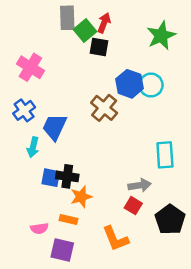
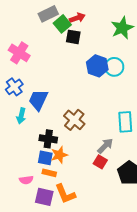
gray rectangle: (67, 18) -> (48, 14), turned 66
red arrow: (104, 23) -> (77, 18), turned 49
brown cross: (104, 108) -> (74, 120), moved
blue square: (51, 178) -> (45, 158), moved
gray arrow: (140, 185) -> (105, 146), turned -36
orange L-shape: (115, 239) -> (65, 194), moved

